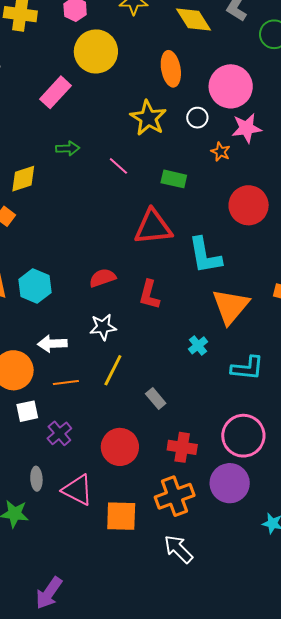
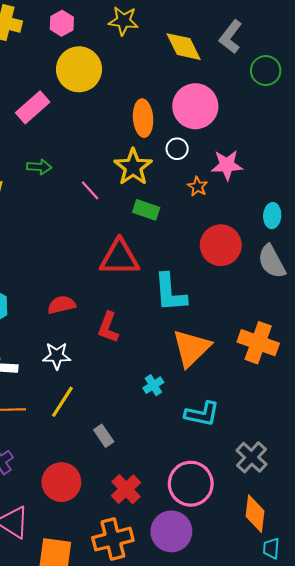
orange ellipse: (171, 69) -> (143, 118), moved
pink circle: (231, 86) -> (195, 106), moved
yellow star: (148, 118) -> (133, 167), moved
red cross: (182, 447) -> (126, 489), turned 32

